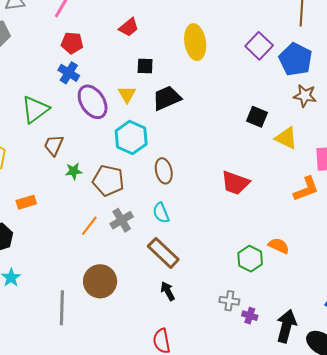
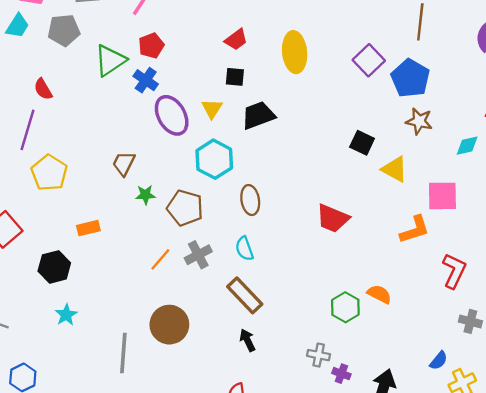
red trapezoid: (129, 27) -> (236, 40), moved
red pentagon: (72, 43) -> (151, 46), turned -30
green triangle: (35, 109) -> (110, 60), moved

